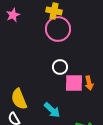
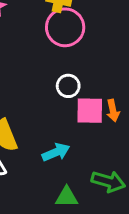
cyan arrow: (52, 110) -> (56, 152), turned -66

